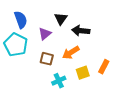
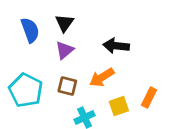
black triangle: (61, 19) -> (64, 23), moved
cyan pentagon: (16, 45) -> (26, 90), moved

